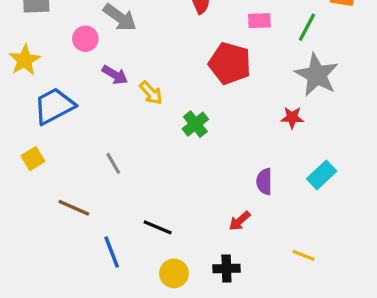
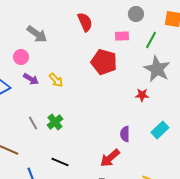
pink circle: (85, 39) -> (21, 57), moved
purple arrow: (115, 75) -> (31, 79), moved
green cross: (195, 124) -> (55, 122), moved
red arrow: (240, 221) -> (110, 158), size x1.5

